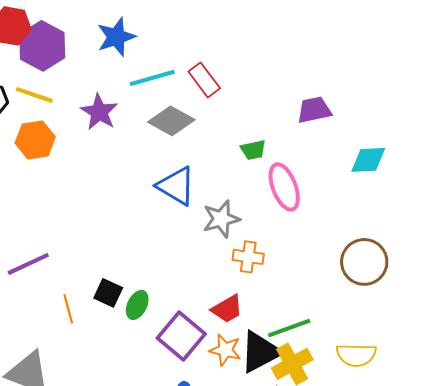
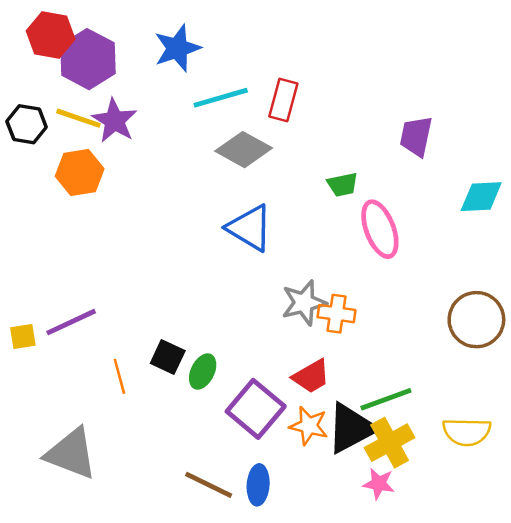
red rectangle: (204, 80) -> (283, 100), turned 52
purple trapezoid: (314, 110) -> (416, 136), turned -66
purple star: (99, 112) -> (115, 121), moved
gray star: (221, 219) -> (304, 303), moved

